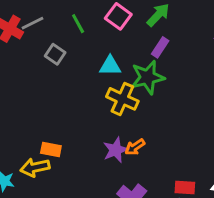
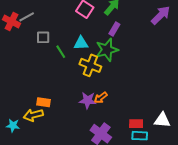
green line: (78, 24) -> (61, 52), moved
gray square: (55, 54) -> (43, 37), turned -32
purple star: (116, 150) -> (88, 100), turned 30

